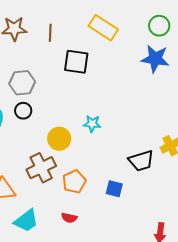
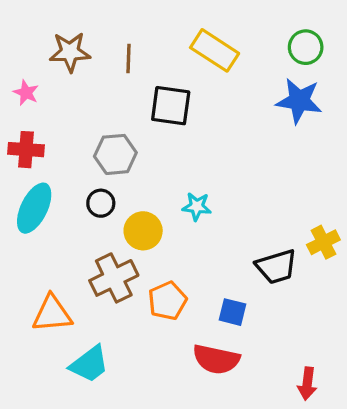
gray hexagon: (22, 83) -> (115, 154), moved
black circle: (23, 111) -> (101, 203), moved
red semicircle: (69, 218) -> (216, 359), moved, size x1.8

